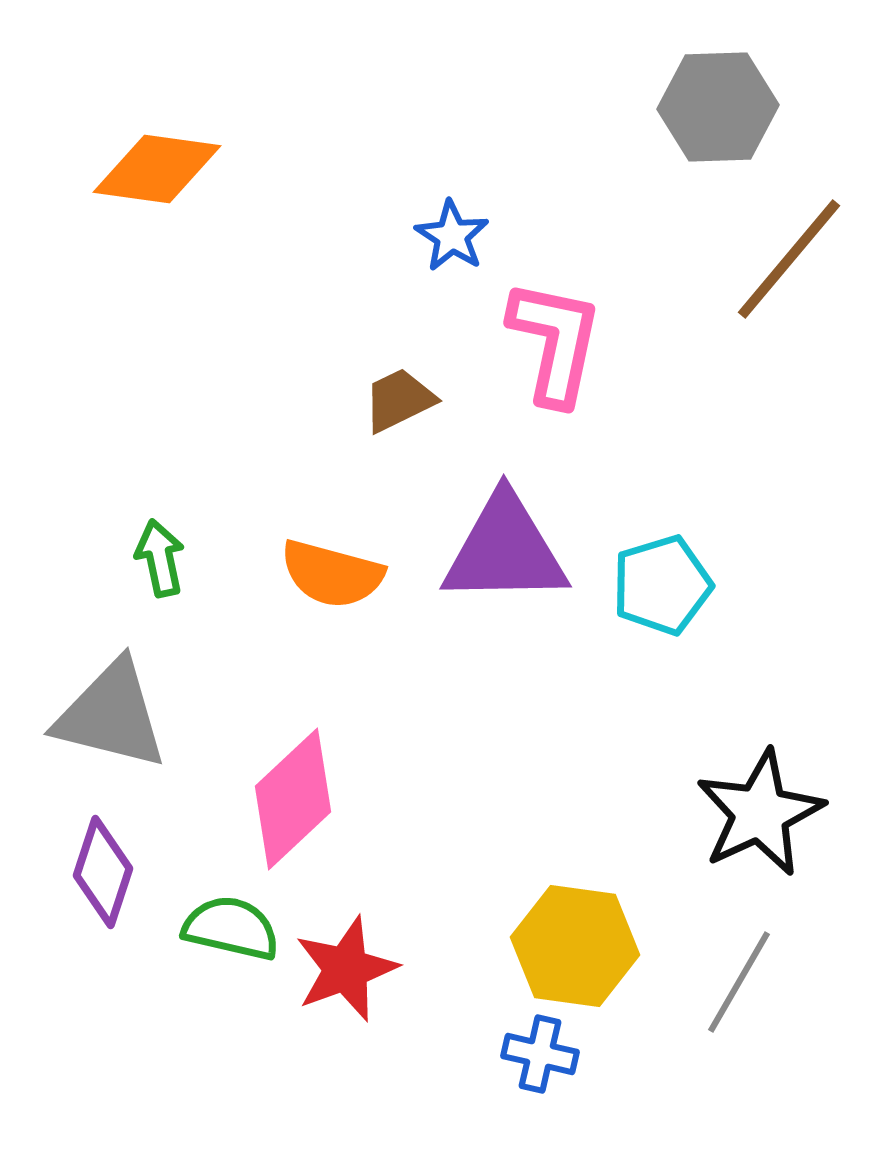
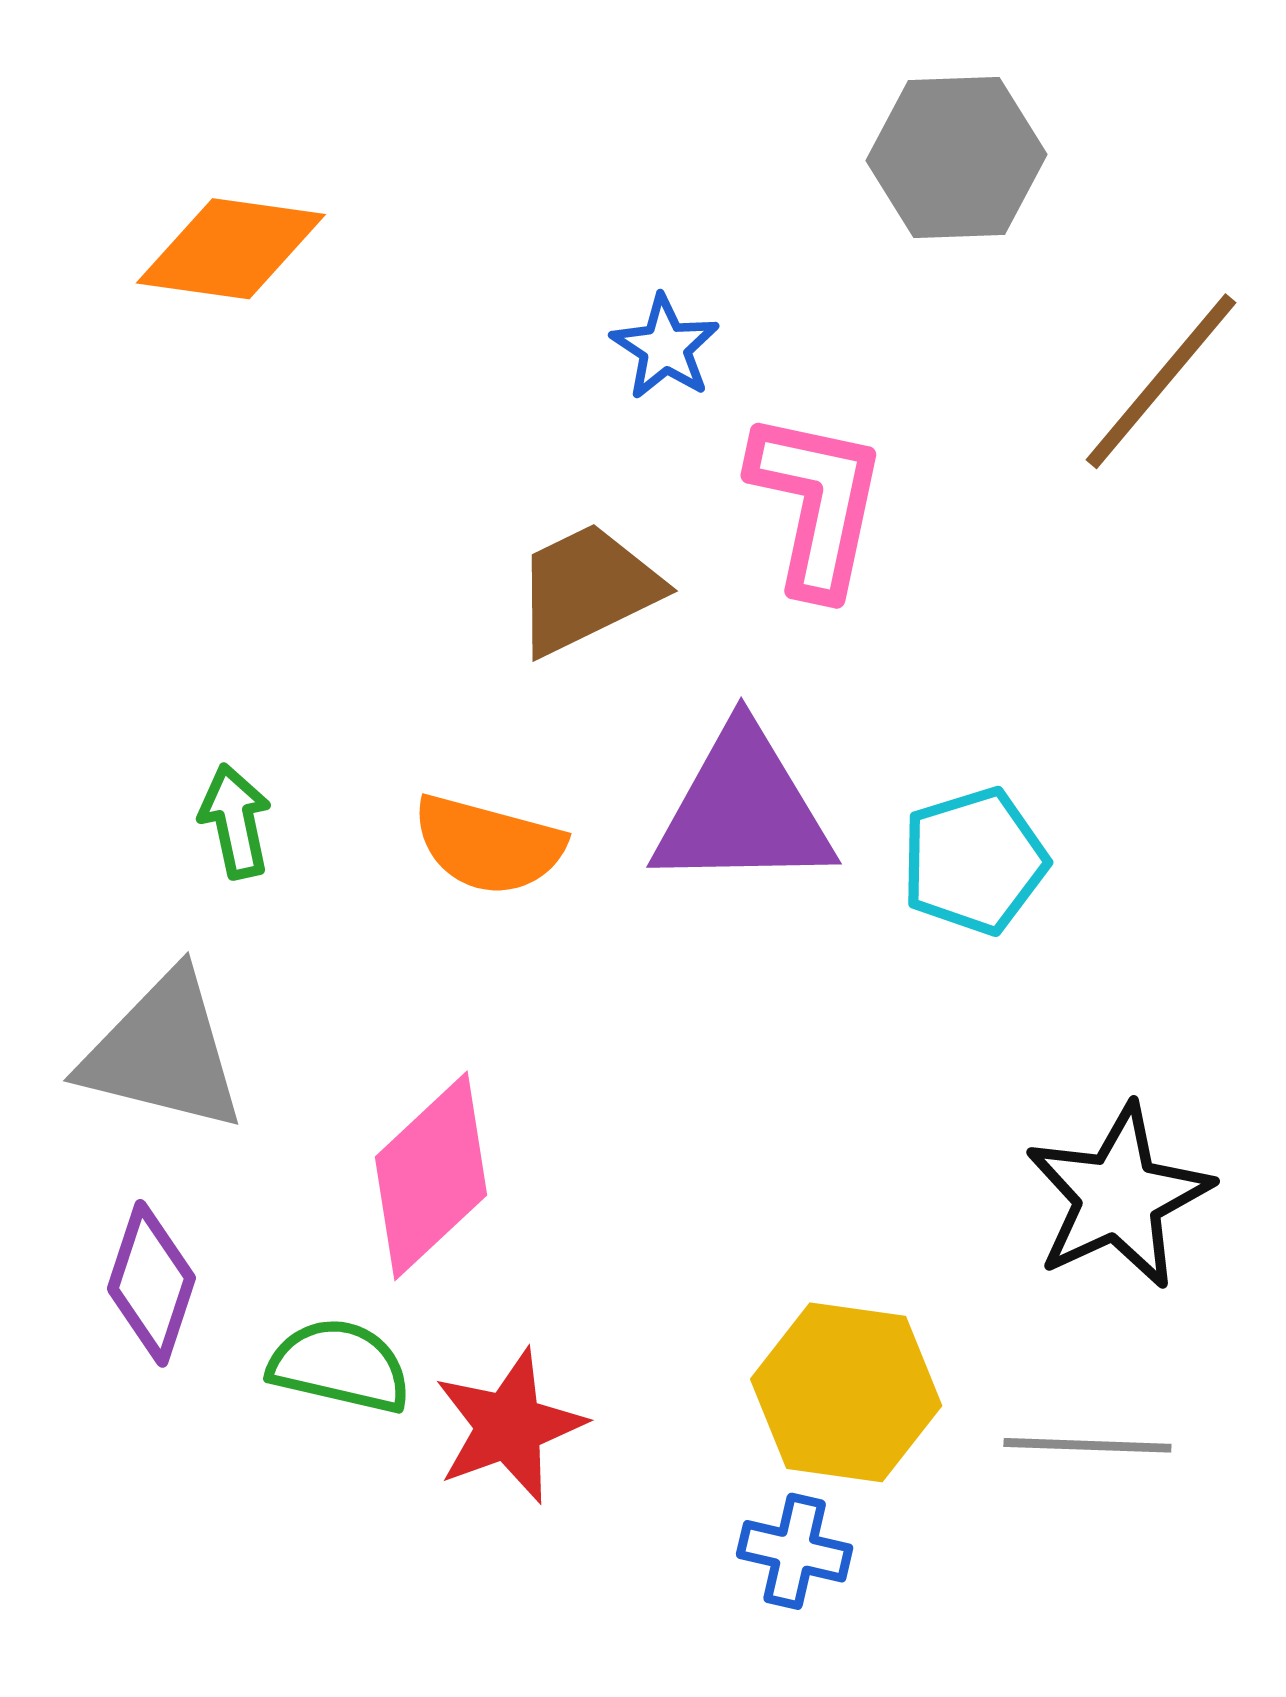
gray hexagon: (718, 107) -> (956, 157), moved
brown trapezoid: (399, 400) -> (587, 589), size x1.4
gray line: (739, 982) -> (1087, 1445), turned 62

